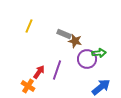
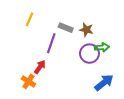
brown star: (75, 41) -> (86, 30), moved
purple line: (57, 70) -> (51, 43), moved

